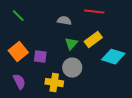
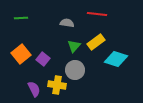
green line: (18, 16) -> (21, 18), turned -48
purple square: (40, 57) -> (43, 59), turned 32
purple semicircle: (19, 82) -> (34, 89), moved

